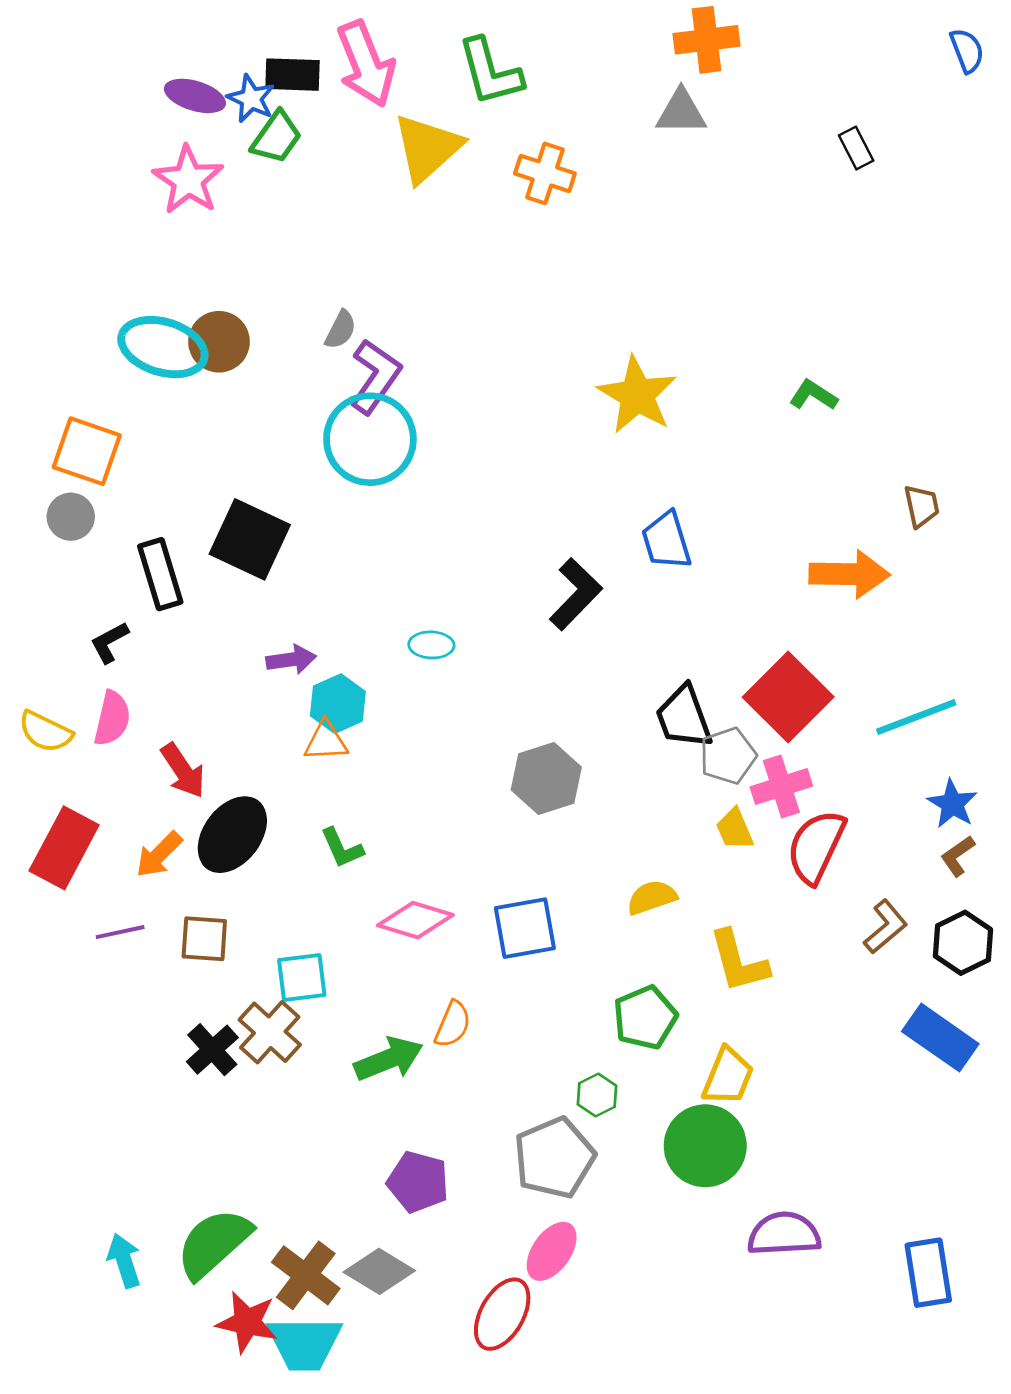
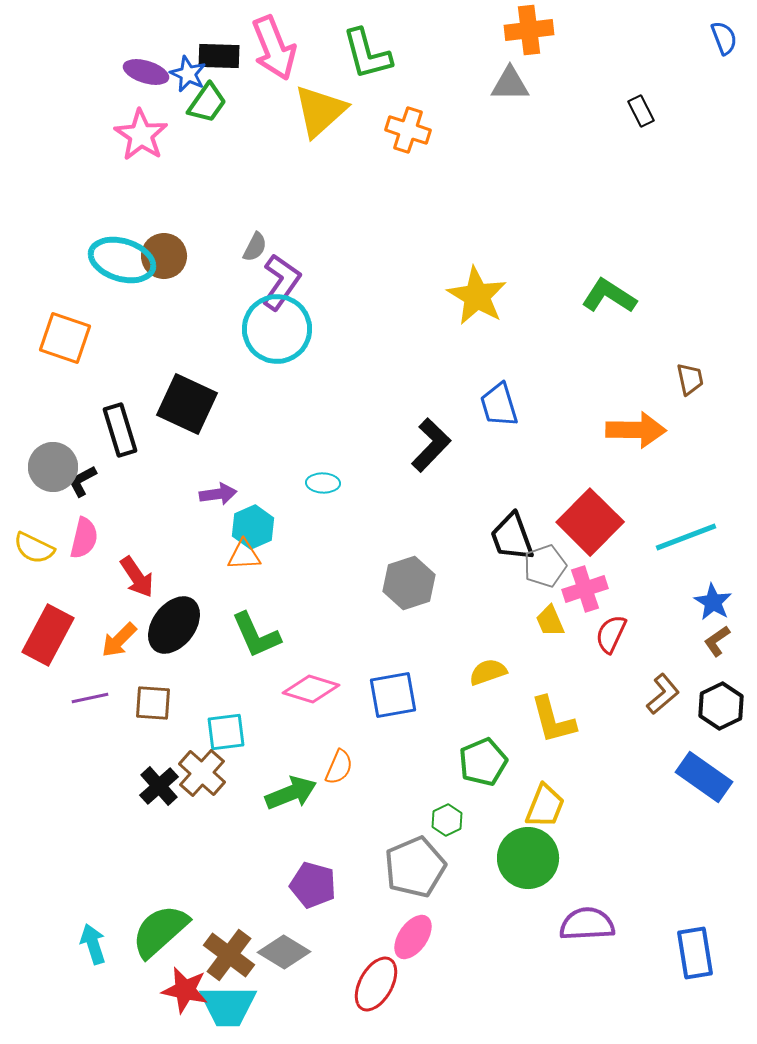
green L-shape: (813, 395) -> (609, 296), size x1.5
gray circle: (71, 517) -> (53, 467), moved, size x1.4
red semicircle: (816, 847) -> (611, 634), size x0.7
green L-shape: (342, 848) -> (256, 635), size x1.5

